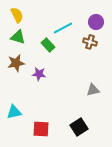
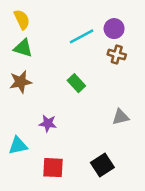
purple circle: (96, 22) -> (114, 29), moved
green rectangle: (48, 45) -> (76, 83), moved
purple star: (39, 74) -> (48, 123), moved

